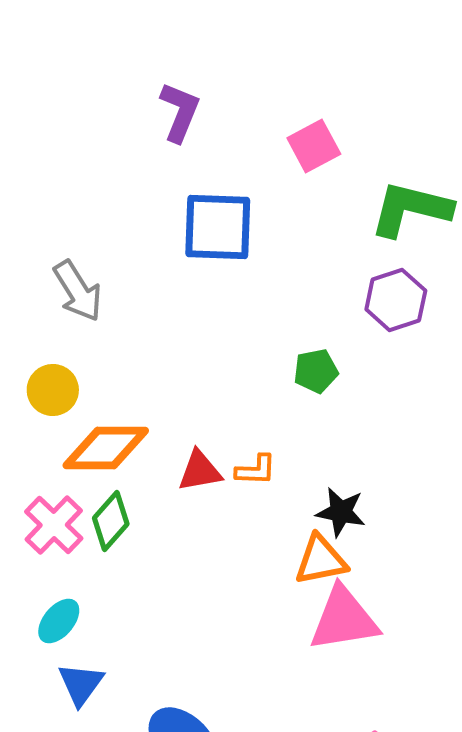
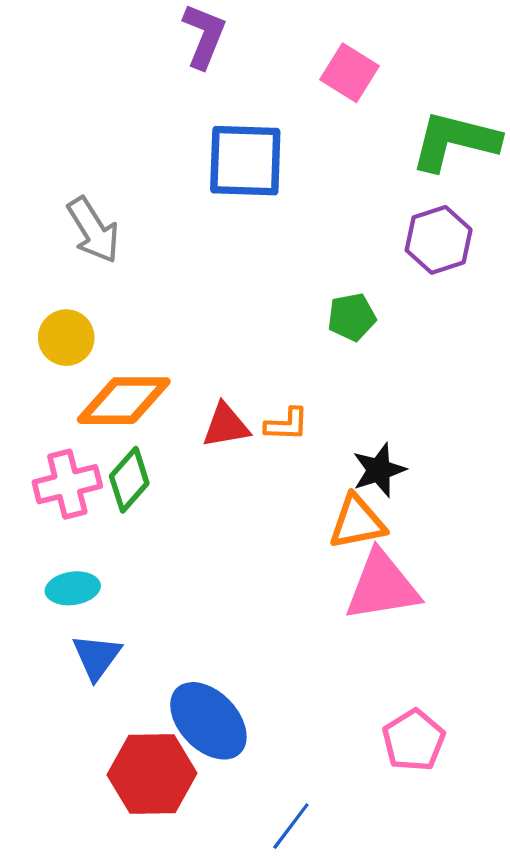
pink square: (314, 146) -> (350, 73), turned -30
black star: (341, 512) -> (379, 470), turned -30
pink cross: (54, 525) -> (67, 484), turned 32
cyan ellipse: (59, 621) -> (73, 588), turned 42

